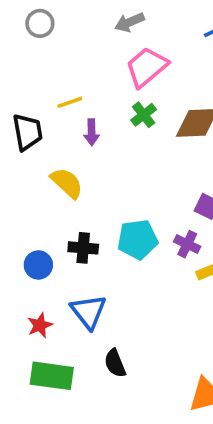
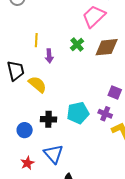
pink trapezoid: (147, 67) -> (94, 16), moved
yellow line: (70, 102) -> (36, 40), turned -64
black trapezoid: (28, 132) -> (16, 71), moved

